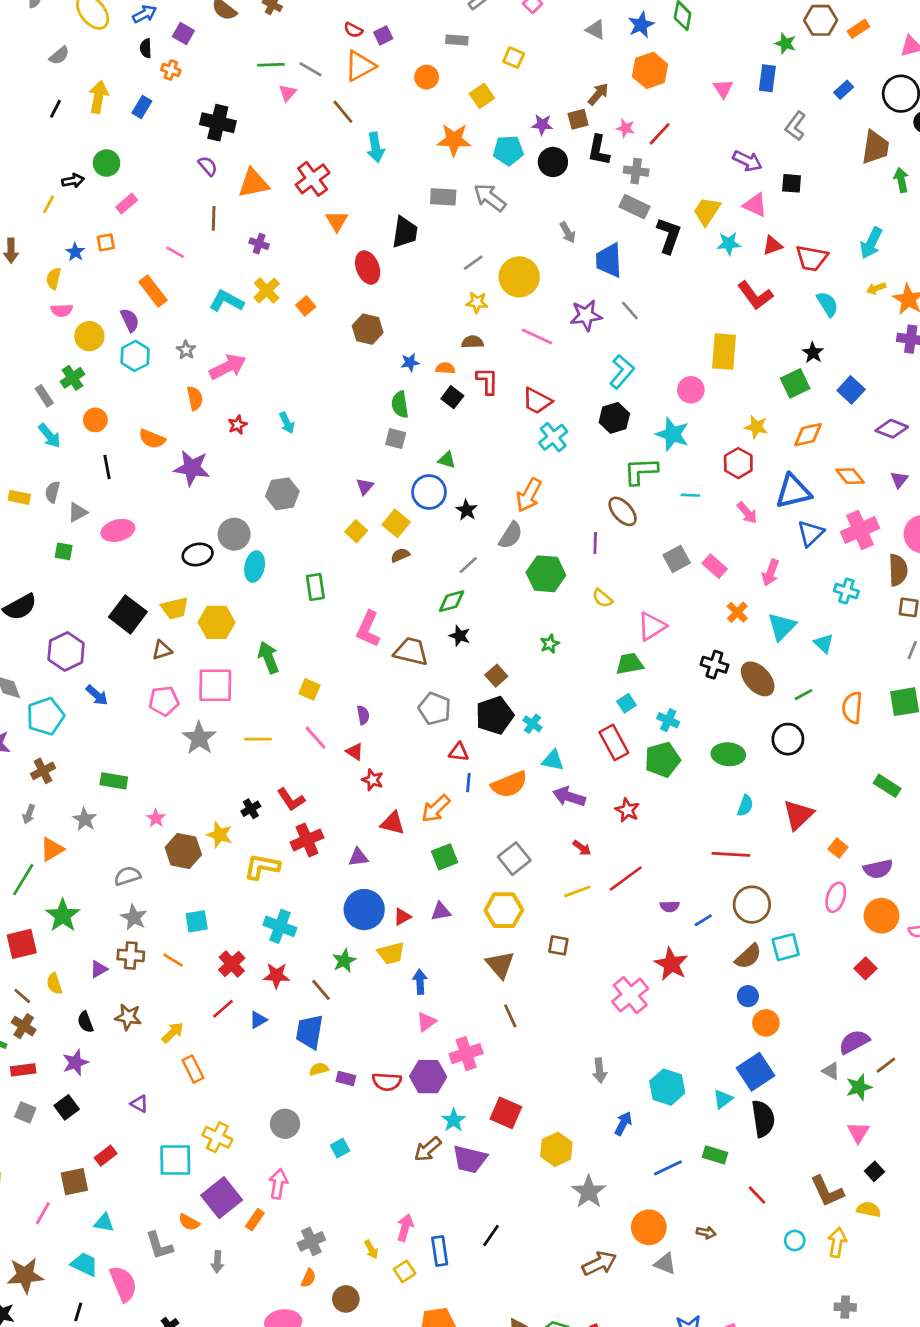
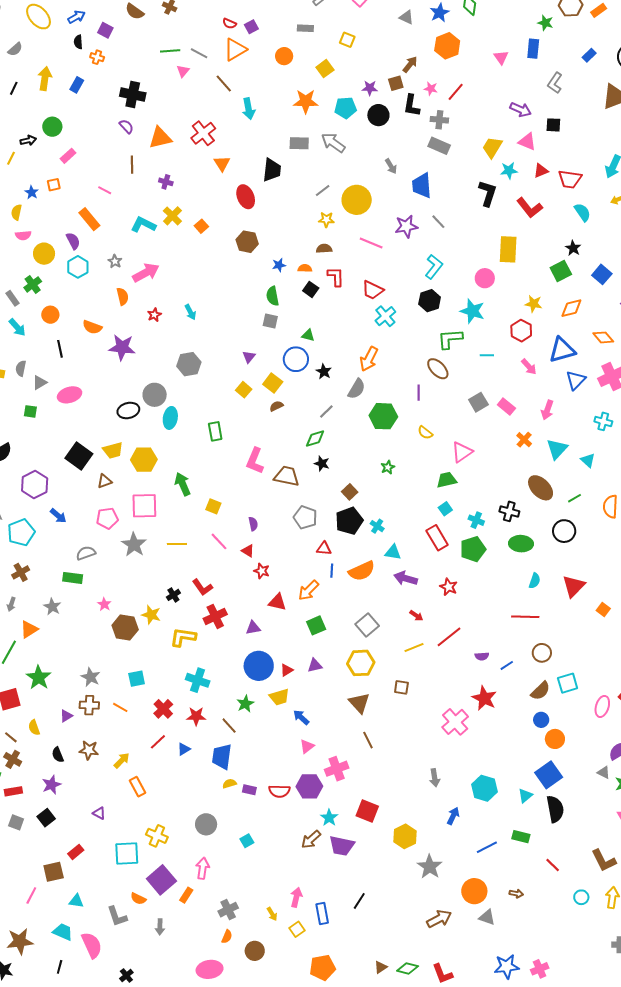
black L-shape: (669, 235) -> (488, 193), moved
black cross: (714, 665) -> (509, 511), moved
gray semicircle: (127, 876) -> (86, 553), moved
pink ellipse: (836, 897) -> (602, 706), moved
brown circle: (752, 905) -> (542, 653), size x0.7
blue arrow: (420, 982) -> (301, 717), turned -42

